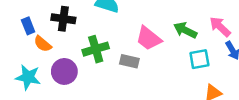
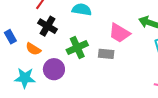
black cross: (63, 19) -> (48, 26), turned 30
blue rectangle: (28, 26) -> (10, 37), moved

